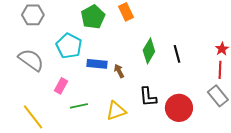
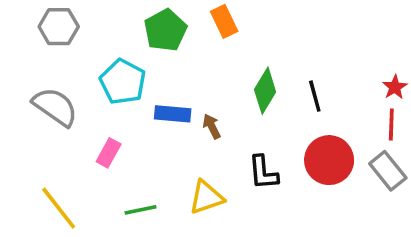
green line: (79, 106) -> (141, 210), moved
red circle: (179, 108) -> (329, 160), moved

